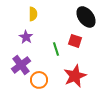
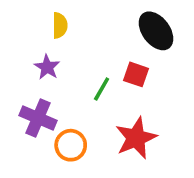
green line: (56, 49) -> (102, 89), turned 48
purple cross: (21, 65) -> (38, 118), turned -30

